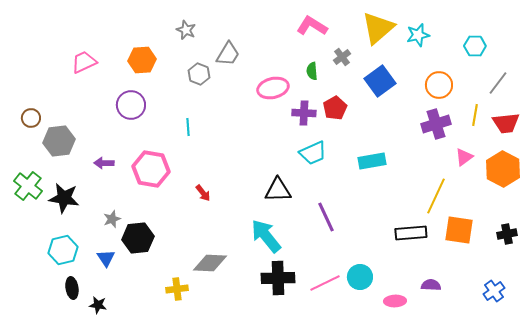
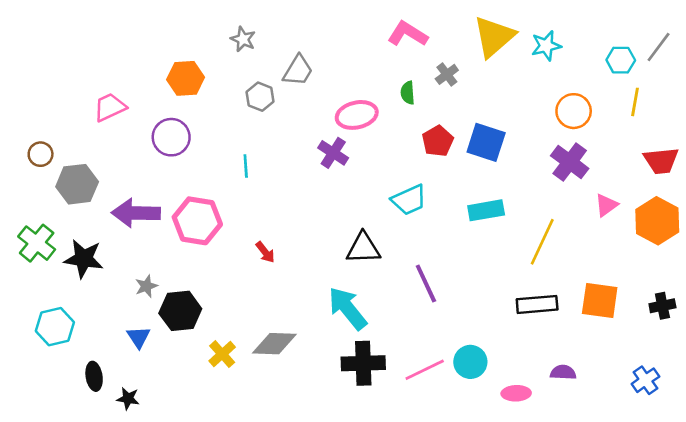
pink trapezoid: (84, 62) -> (110, 107), moved
blue square: (380, 81) -> (486, 142), moved, turned -36
gray line: (498, 83) -> (659, 47), moved
purple cross: (304, 113) -> (333, 153), moved, turned 30
yellow line: (475, 115) -> (635, 102), moved
purple cross: (436, 124) -> (570, 162), turned -36
purple arrow: (104, 163) -> (136, 213), size x1.8
yellow line: (436, 196) -> (542, 242), moved
cyan hexagon: (63, 250) -> (55, 327), moved
yellow cross: (177, 289) -> (222, 354), moved, turned -35

